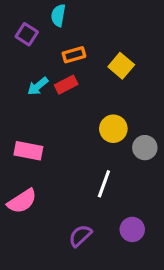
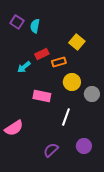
cyan semicircle: (58, 15) -> (35, 26), moved
orange rectangle: (74, 55) -> (59, 62), moved
cyan arrow: (38, 86) -> (24, 67), moved
pink rectangle: (28, 151) -> (42, 96), moved

